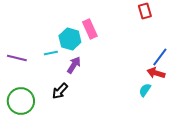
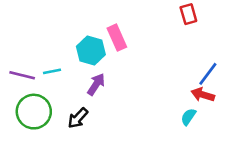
cyan line: (51, 53) -> (52, 71), moved
green circle: (21, 101) -> (34, 112), moved

